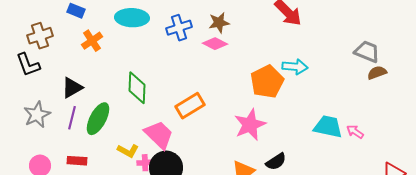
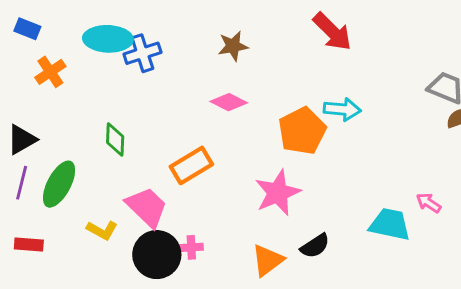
blue cross: (179, 28) -> (142, 53), moved
pink diamond: (215, 44) -> (229, 102), moved
green diamond: (137, 88) -> (115, 140), size x0.7
cyan trapezoid: (328, 127) -> (390, 224), moved
pink cross: (145, 163) -> (191, 247), moved

